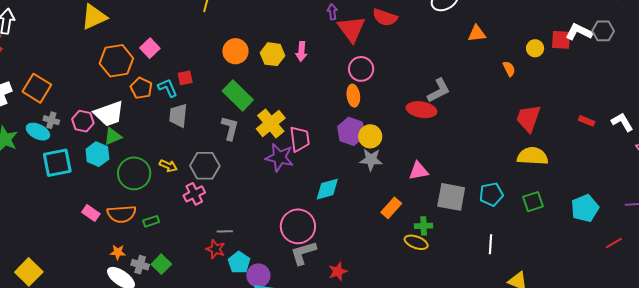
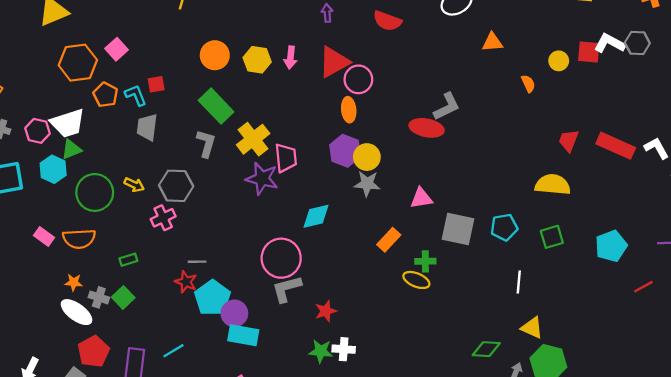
red triangle: (351, 29) -> (334, 62), moved, turned 36
red trapezoid: (528, 118) -> (569, 141), moved, size x0.7
red rectangle: (587, 121) -> (616, 146), size x2.0
green rectangle: (151, 221) -> (128, 260), moved
white line: (490, 244) -> (519, 282), moved
cyan pentagon: (239, 262) -> (212, 298), size x1.4

